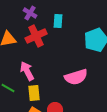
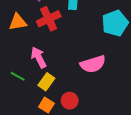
yellow rectangle: (34, 93) -> (46, 82), turned 42

